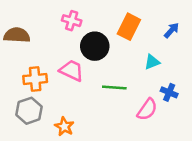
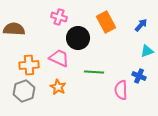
orange rectangle: (129, 27) -> (106, 22), turned -55
cyan triangle: (152, 62) -> (147, 51), moved
pink semicircle: (147, 109) -> (121, 90), turned 144
orange star: (64, 127) -> (58, 87), moved

